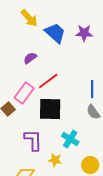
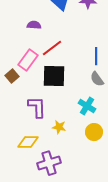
purple semicircle: (30, 58) -> (34, 25), turned 40
cyan cross: (70, 139) -> (87, 106), moved

